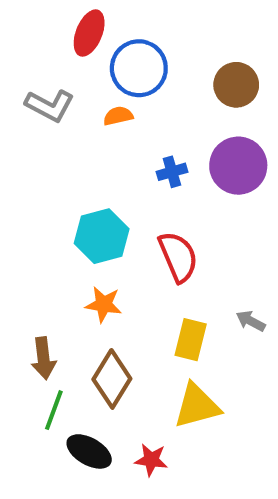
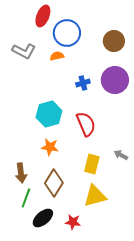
black ellipse: (89, 451) -> (43, 218), turned -70

